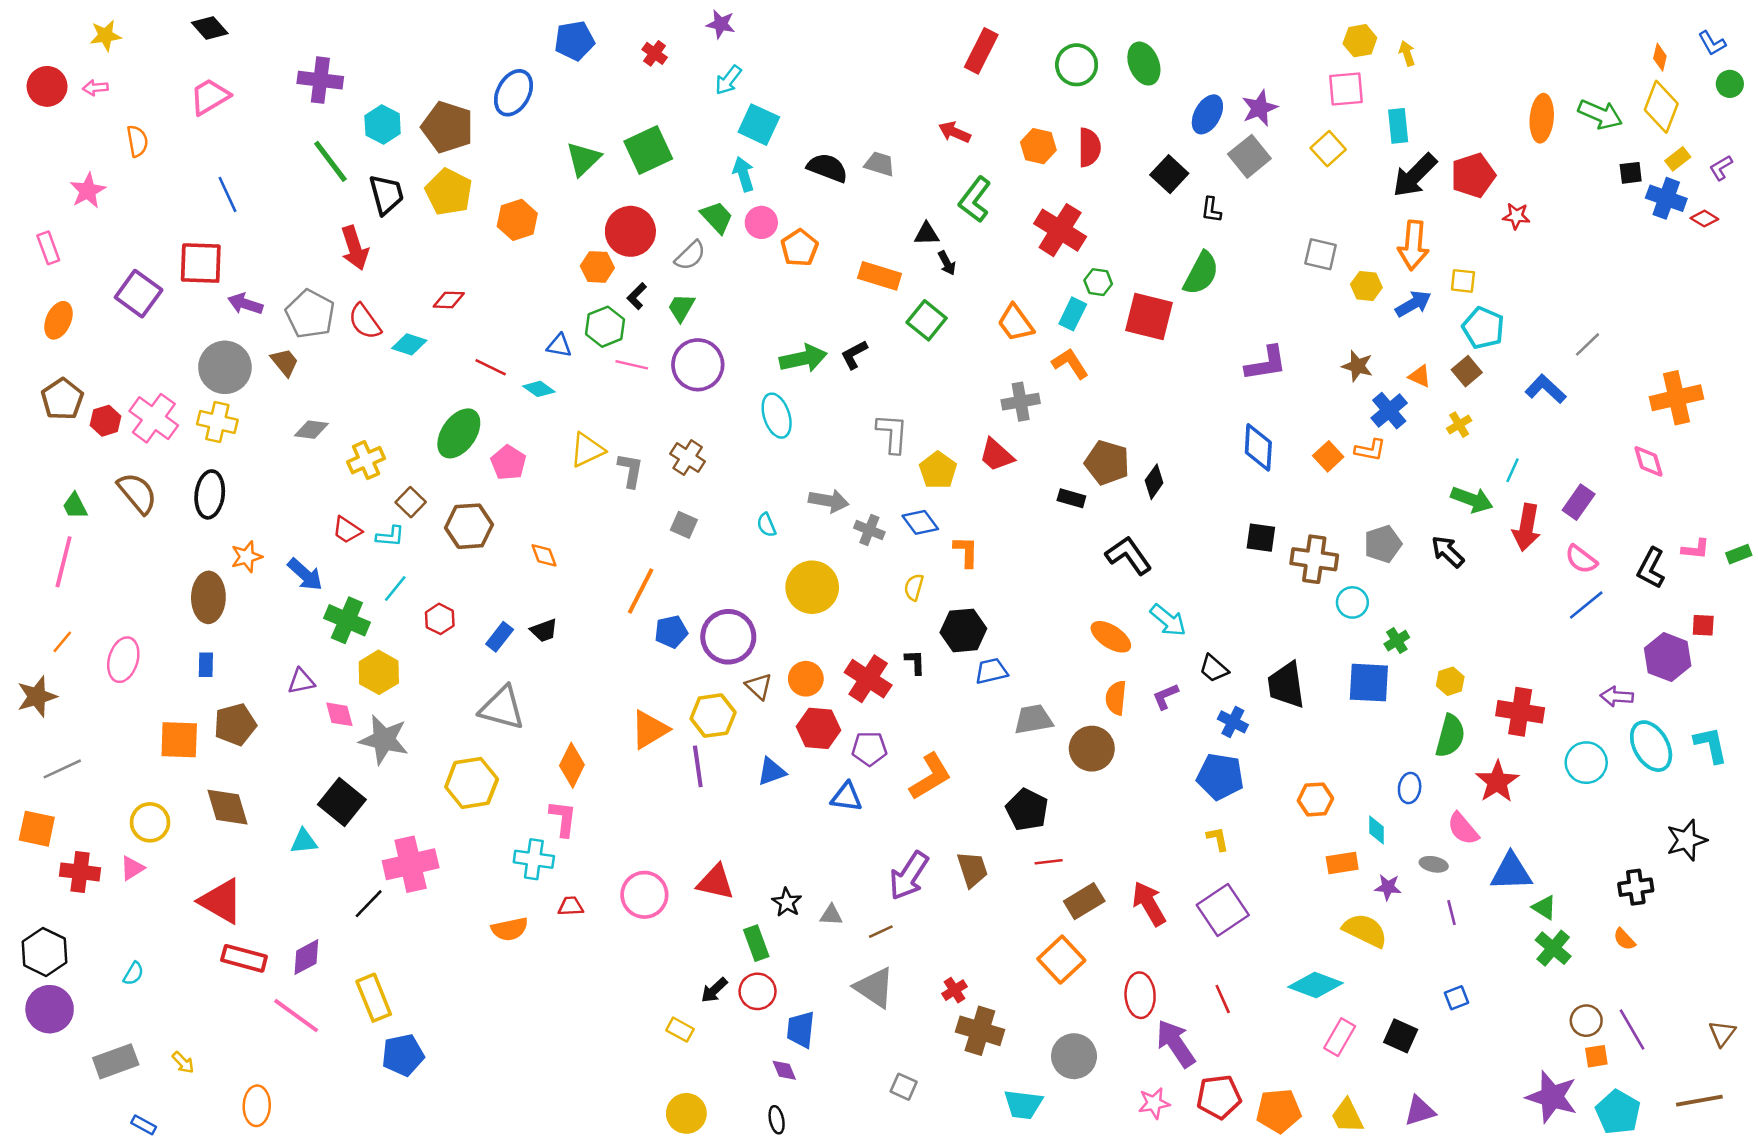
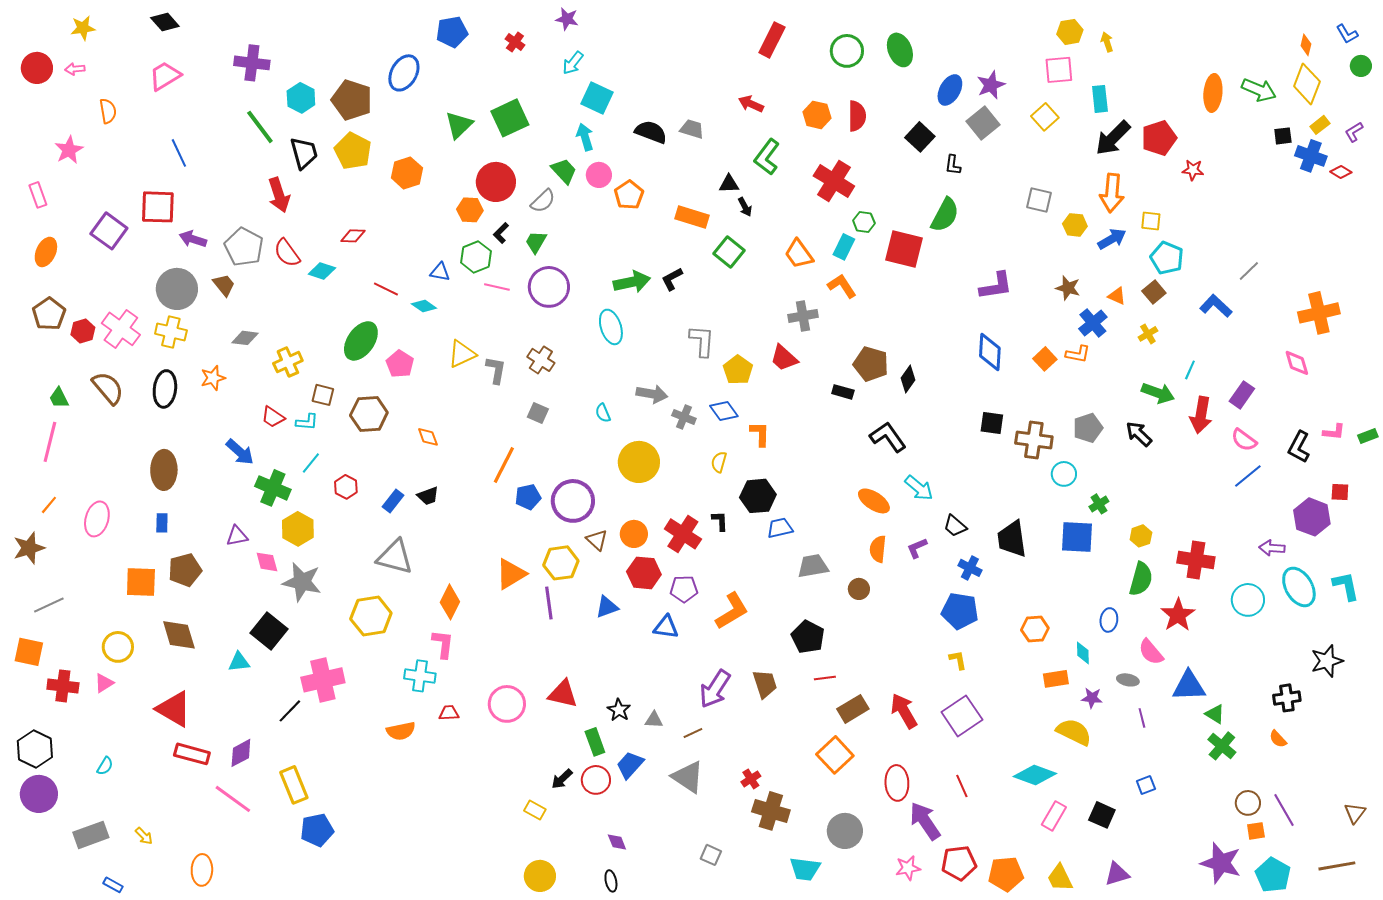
brown square: (411, 502) -> (323, 395), turned -30
orange star: (247, 557) -> (213, 378), moved
brown circle: (1092, 749) -> (859, 589), size x0.6
blue trapezoid: (801, 1030) -> (630, 765), moved, turned 36

